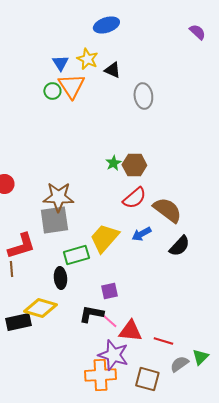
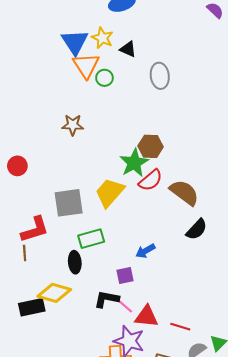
blue triangle: (60, 63) -> (75, 42), size x1.6
green circle: (52, 91) -> (104, 78), moved
green star: (113, 163) -> (134, 163), moved, size x1.8
brown star: (58, 197) -> (73, 125), moved, size x0.7
blue arrow: (141, 234) -> (145, 251), moved
yellow trapezoid: (104, 238) -> (110, 193), moved

